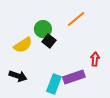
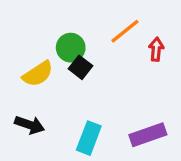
red arrow: (95, 59) -> (156, 49), moved
purple rectangle: (74, 77) -> (148, 135), moved

